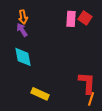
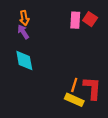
yellow rectangle: (40, 94) -> (74, 100), moved
orange line: (91, 99) -> (74, 85), moved

